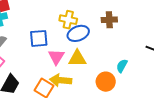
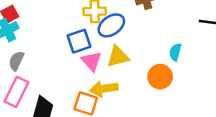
blue square: (39, 38) -> (79, 41), moved

